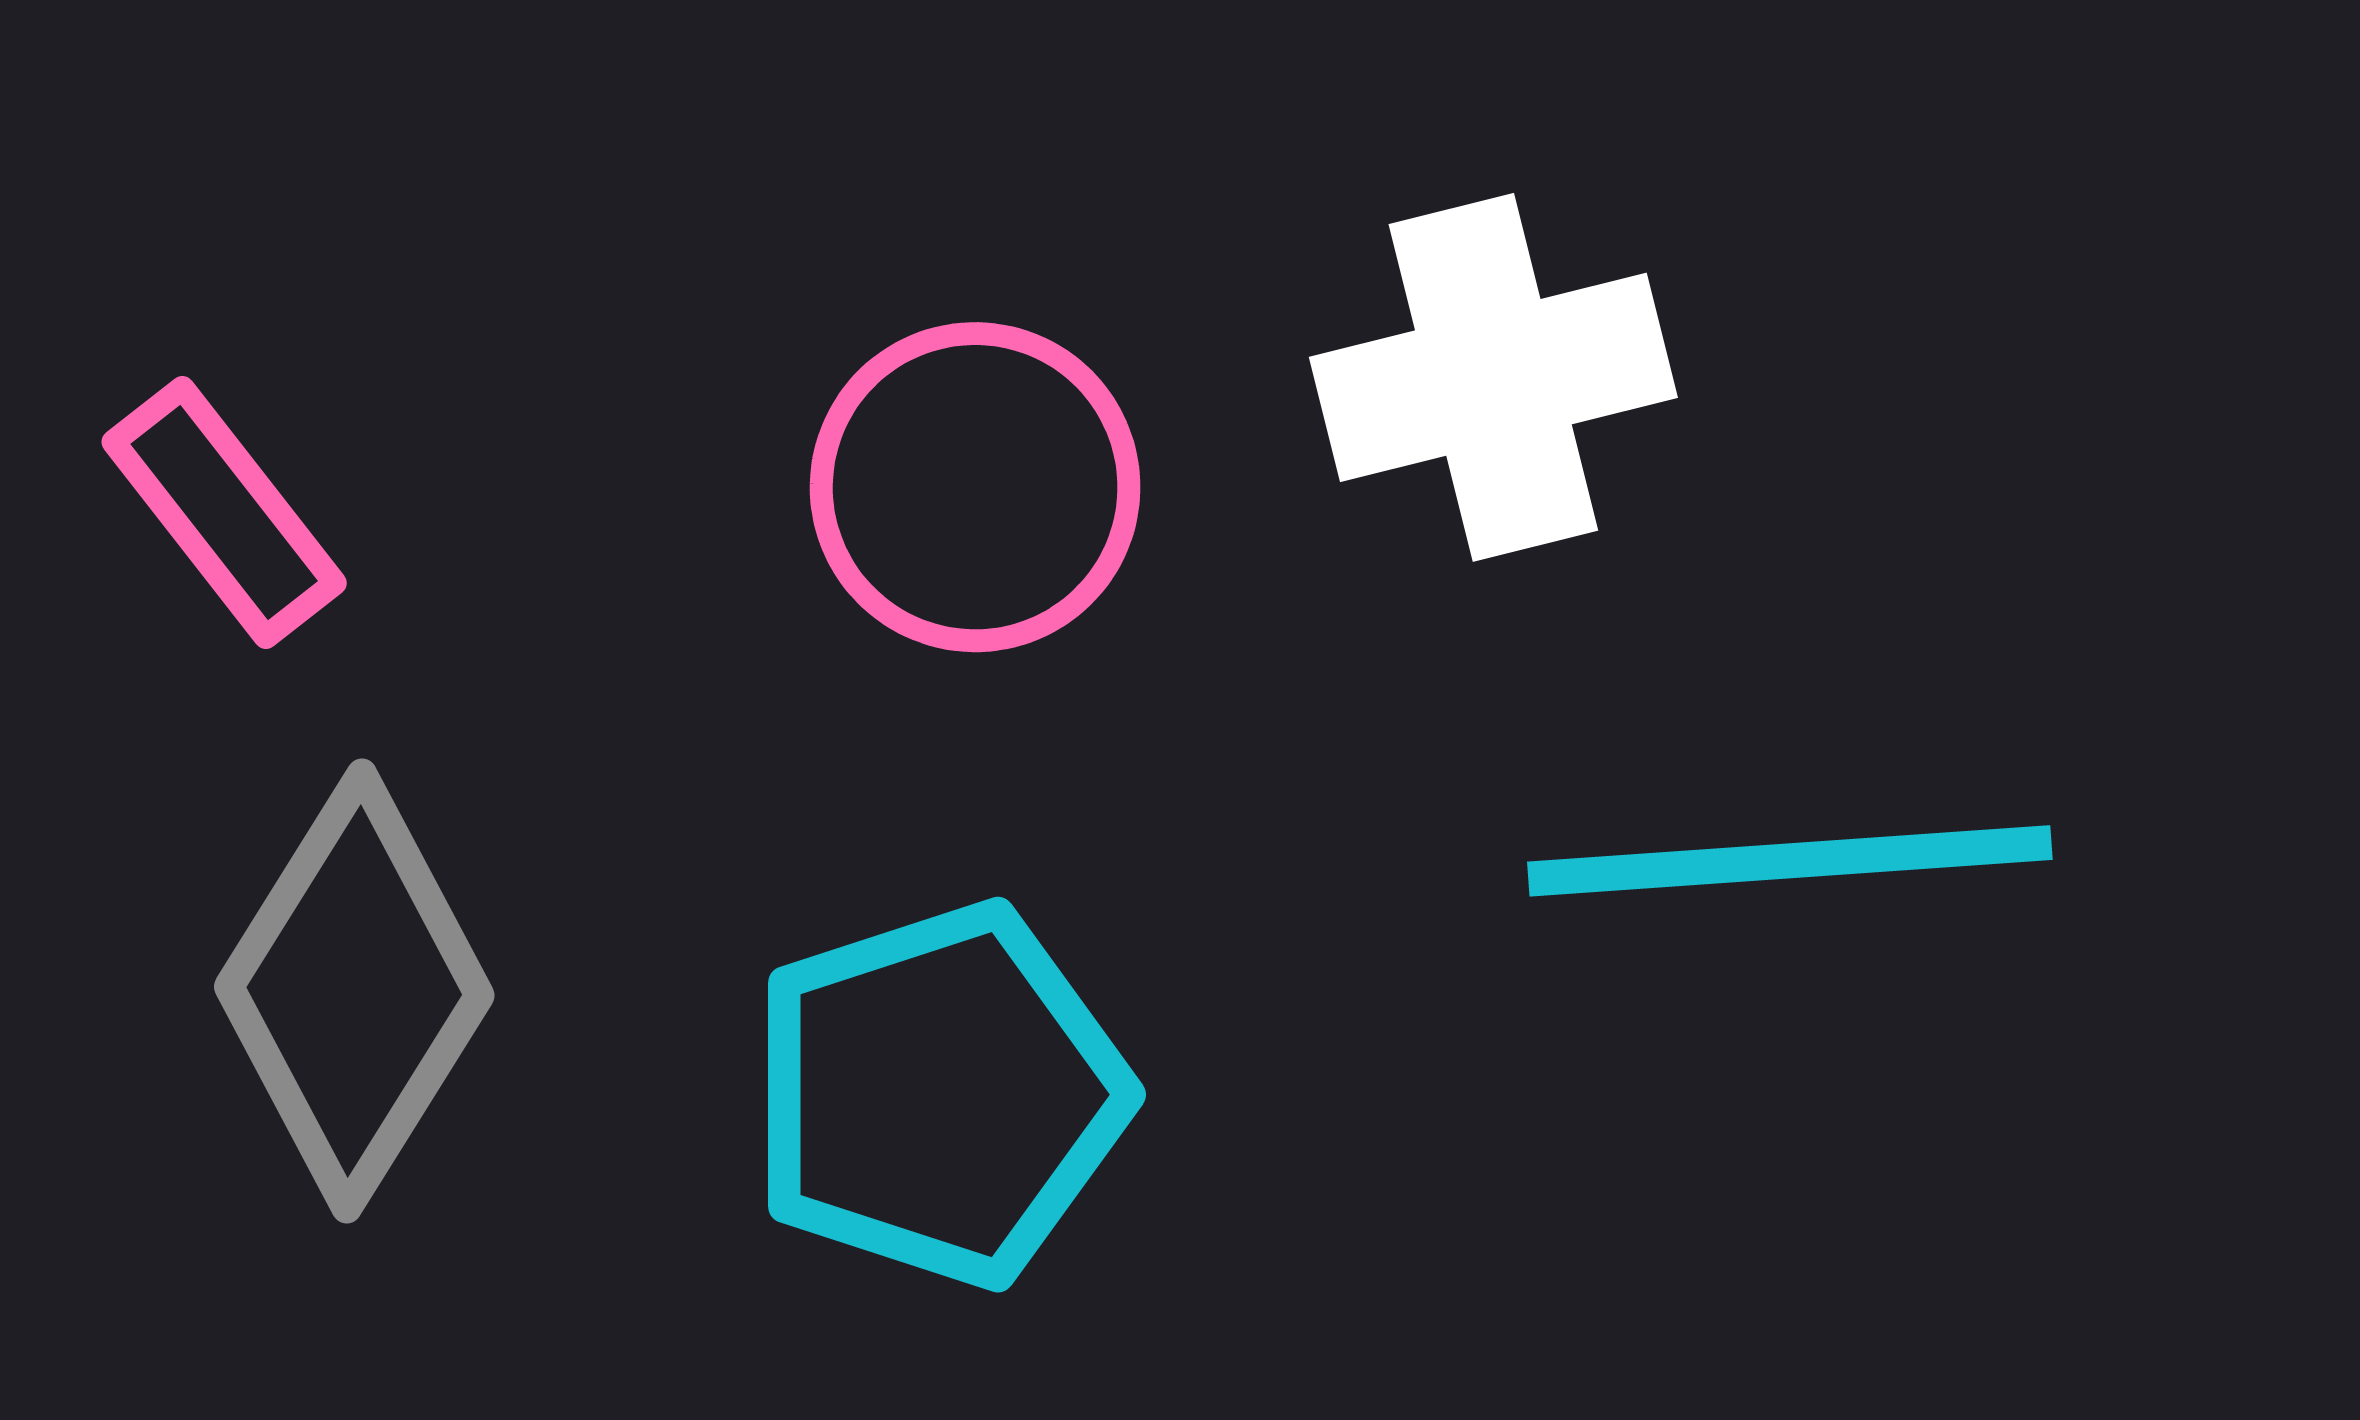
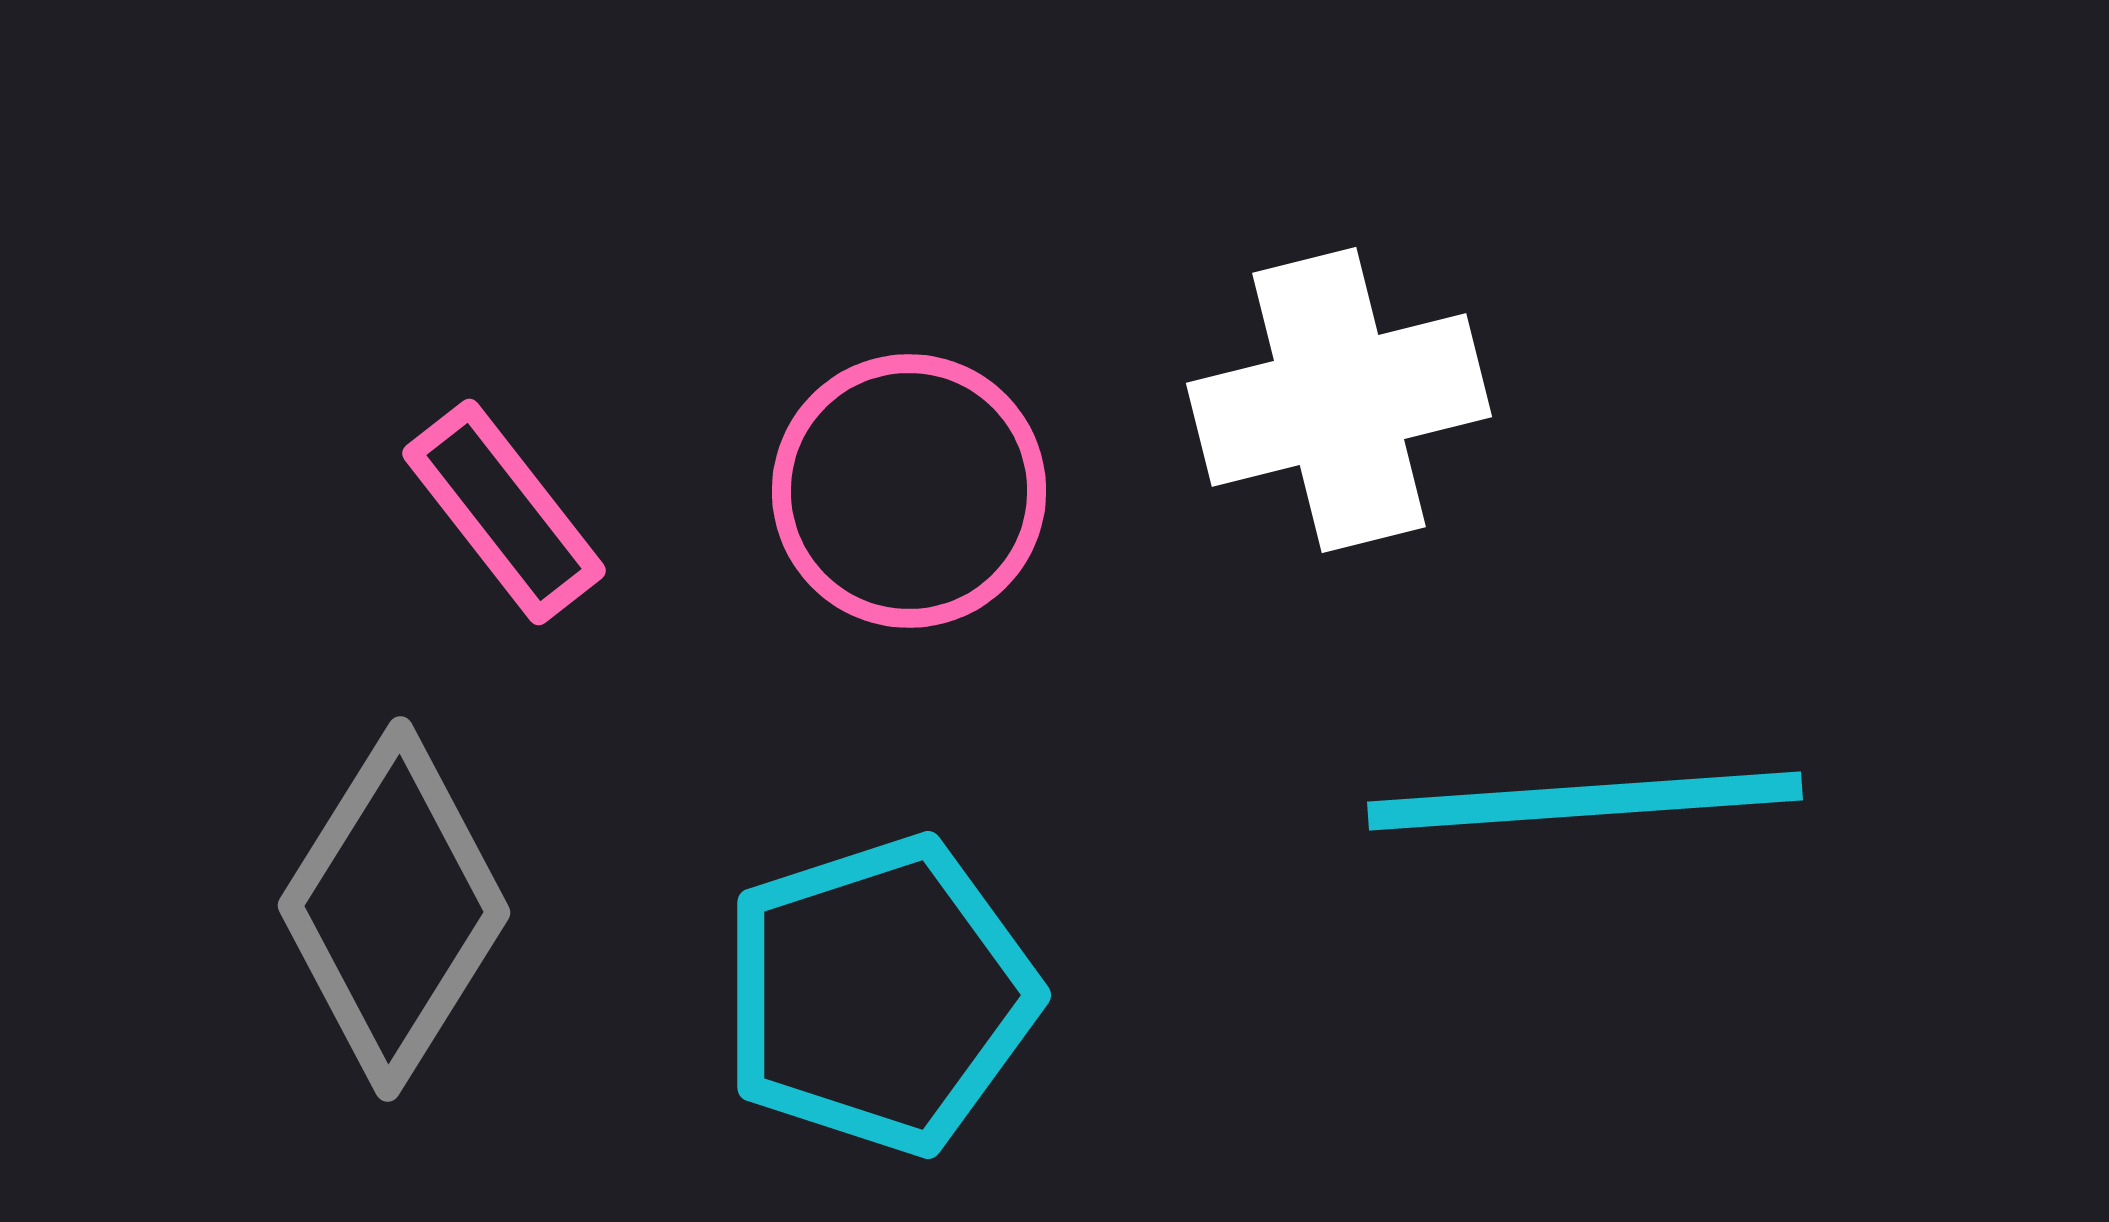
pink rectangle: (224, 512) -> (504, 512), moved

